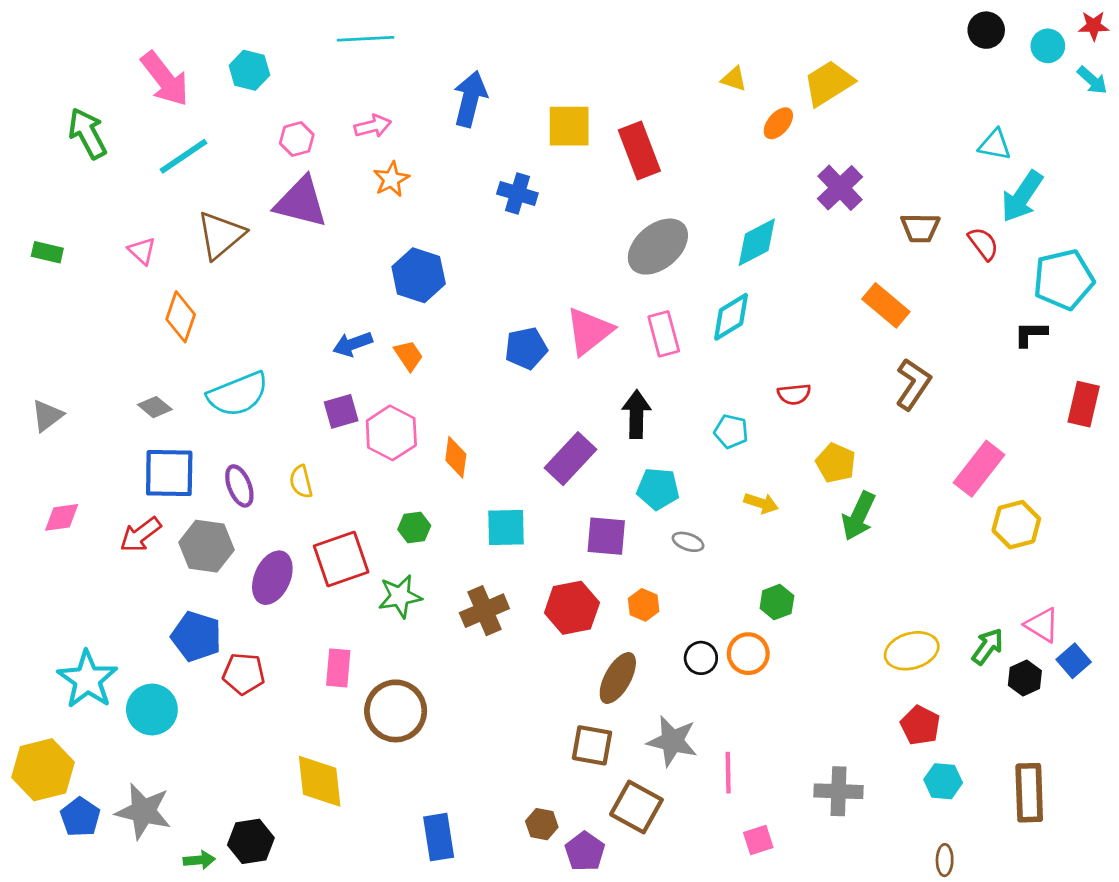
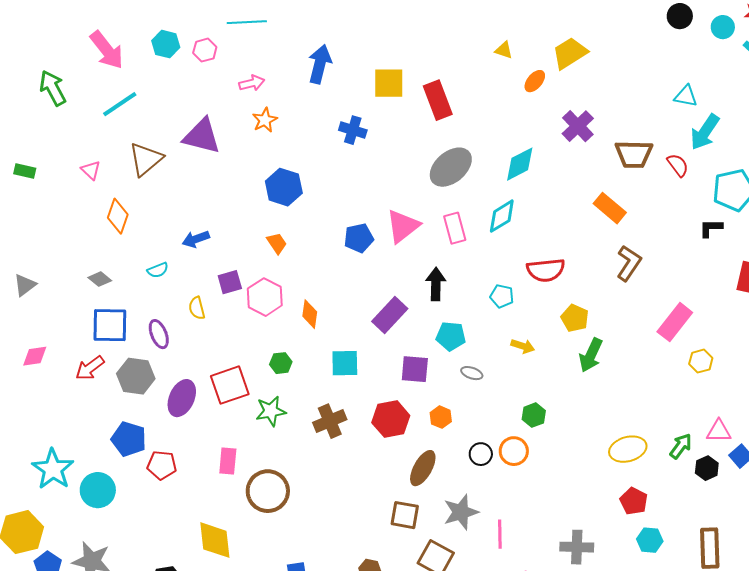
pink hexagon: (297, 139) -> (205, 50), moved
brown trapezoid: (920, 228) -> (634, 154), size x1.4
blue arrow: (353, 344) -> (196, 239), moved
cyan semicircle: (238, 394) -> (158, 270), size x0.5
red semicircle: (794, 394) -> (546, 270), size x1.6
yellow semicircle: (301, 482) -> (197, 308), moved
yellow hexagon: (1016, 525) -> (701, 361), size x0.7
pink triangle: (1042, 625) -> (719, 431), turned -32
gray star: (672, 741) -> (461, 512), turned -30

